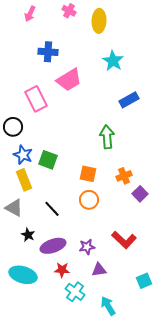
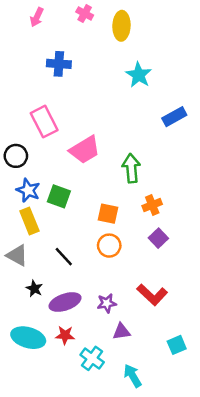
pink trapezoid: (69, 80) -> (85, 150), moved
blue rectangle: (129, 100) -> (174, 117), moved
orange cross: (124, 176) -> (152, 205), moved
purple square: (140, 194) -> (158, 238), moved
red star: (62, 270) -> (65, 335), moved

